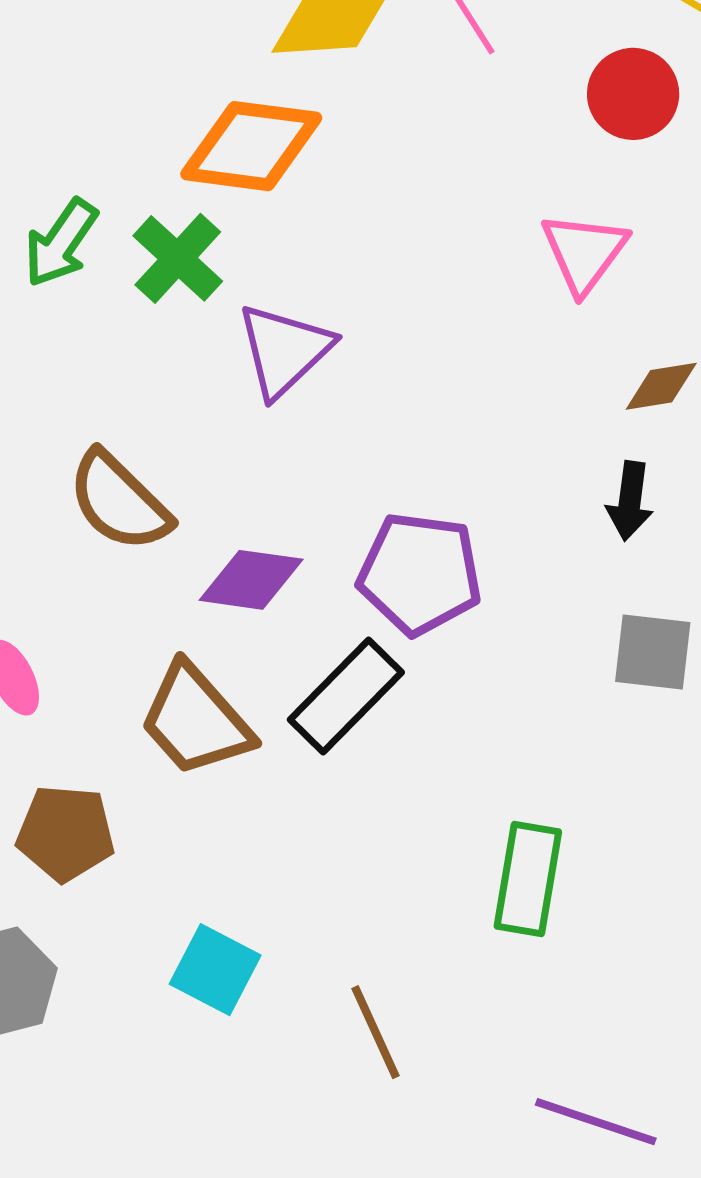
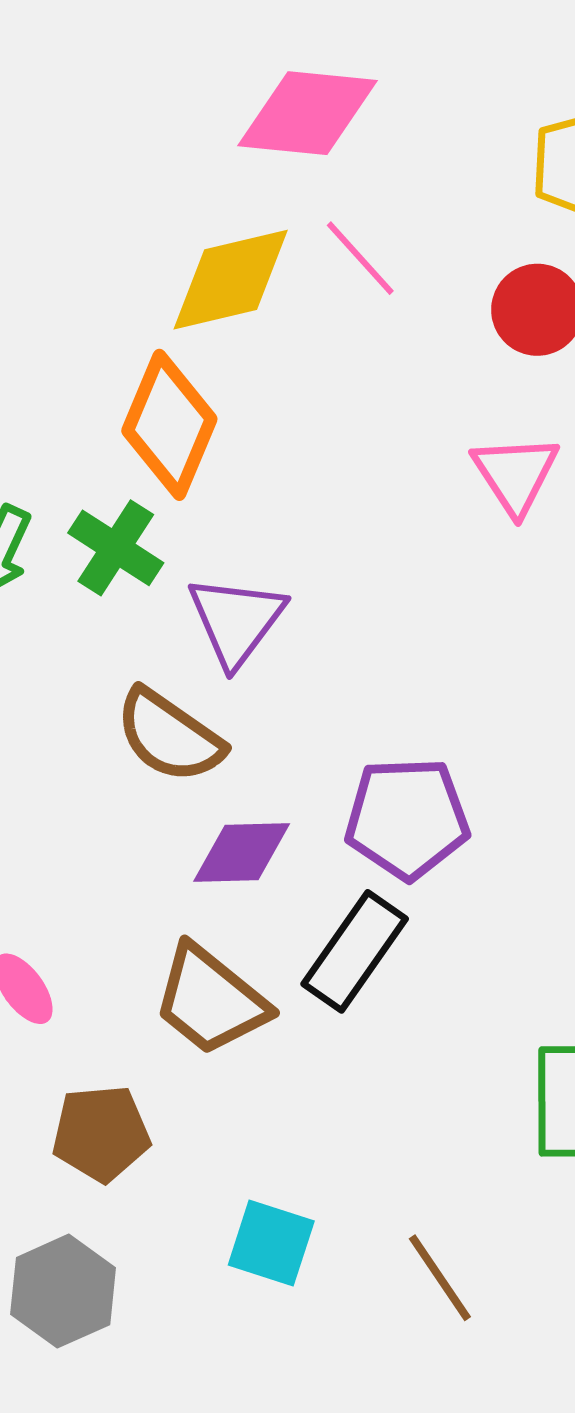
orange diamond: (251, 146) -> (169, 425), turned -65
brown semicircle: (119, 501) -> (169, 736), moved

